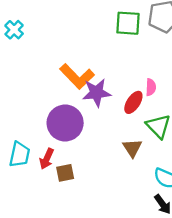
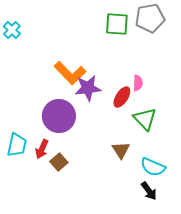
brown triangle: (132, 148) -> (121, 150), moved
brown square: (65, 173) -> (59, 162), turned -30

